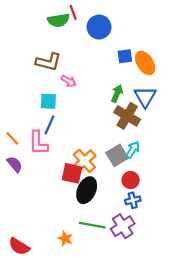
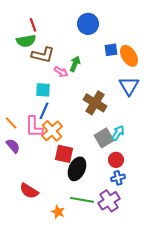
red line: (73, 12) -> (33, 25), moved
green semicircle: (58, 20) -> (26, 41), moved
green arrow: (117, 93) -> (75, 64), moved
brown cross: (127, 116) -> (95, 103), moved
orange cross: (84, 161) -> (52, 131), moved
red semicircle: (19, 246) -> (29, 191), moved

